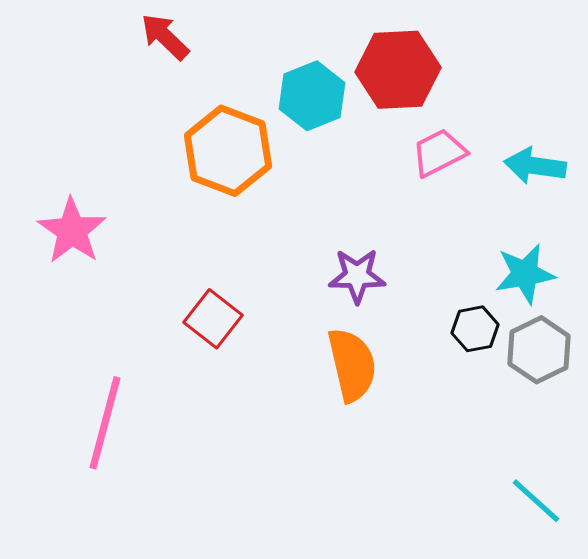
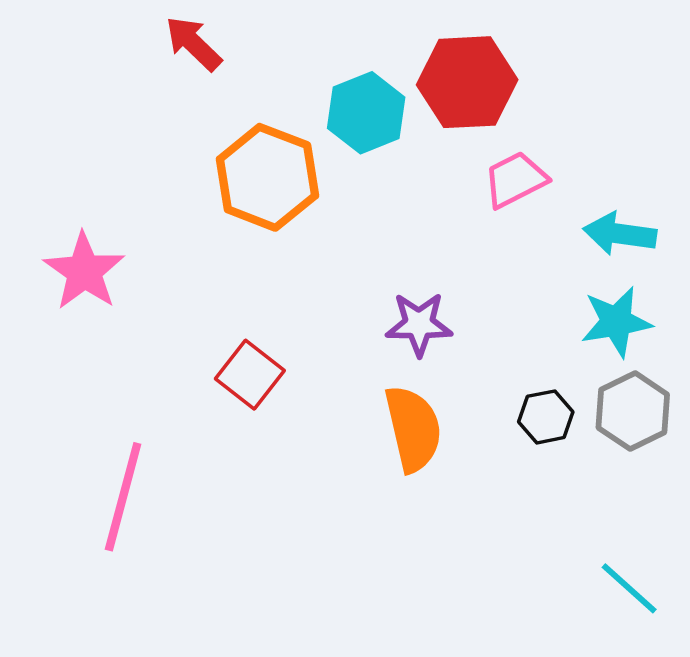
cyan arrow: (535, 166) -> (620, 234), moved
black hexagon: (475, 329) -> (546, 417), moved

